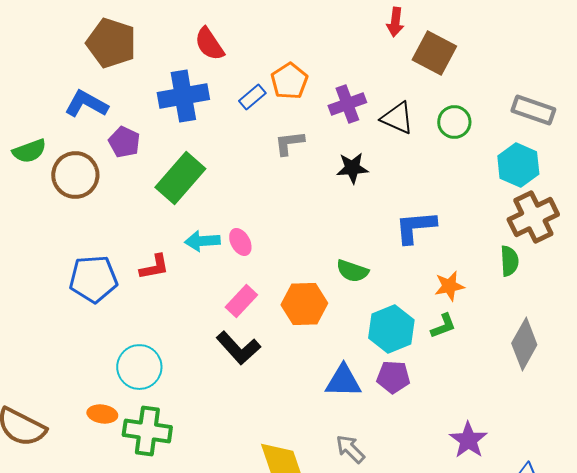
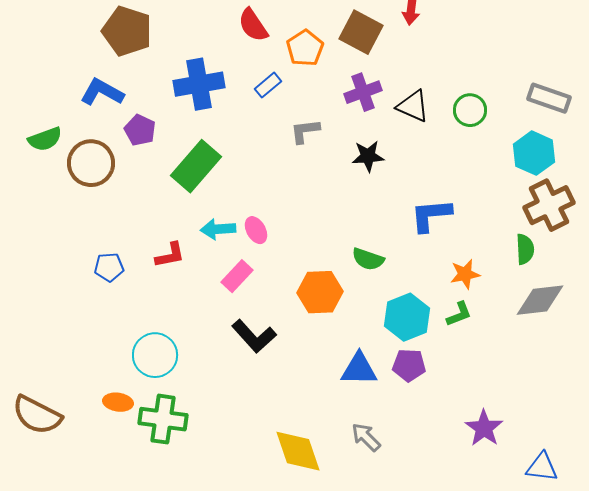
red semicircle: (209, 44) -> (253, 25), moved
brown square: (434, 53) -> (361, 32), moved
orange pentagon: (289, 81) -> (305, 48), moved
blue pentagon: (93, 279) -> (109, 267), size x0.6
pink rectangle: (241, 301) -> (237, 276), moved
gray diamond: (524, 344) -> (540, 300), moved, turned 54

